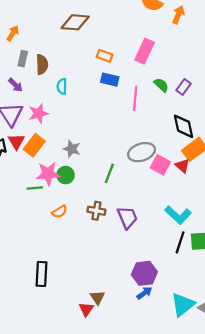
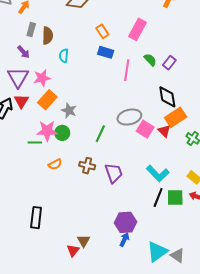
orange rectangle: (105, 56) -> (102, 31), turned 32
orange rectangle: (34, 145) -> (47, 100), moved
blue arrow: (144, 293) -> (124, 240), turned -32

